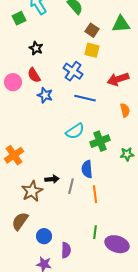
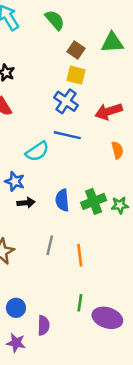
blue cross: (73, 71) -> (66, 101), moved
blue star: (45, 95) -> (15, 181), moved
cyan semicircle: (75, 131) -> (37, 151), moved
green cross: (100, 141) -> (94, 201), moved
blue semicircle: (87, 169) -> (62, 200), moved
black arrow: (52, 179) -> (26, 203), moved

